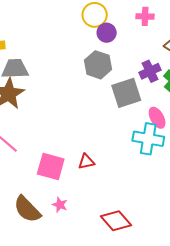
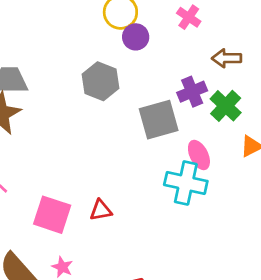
pink cross: (145, 16) -> (189, 17), turned 30
gray hexagon: (98, 65) -> (101, 81), moved

